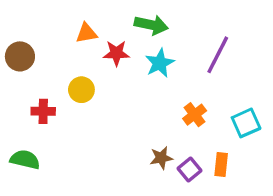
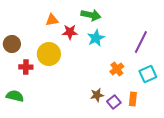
purple line: (218, 55) -> (141, 42), moved
brown circle: (20, 56) -> (12, 44), moved
yellow circle: (81, 90) -> (49, 54), size x1.5

